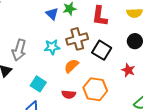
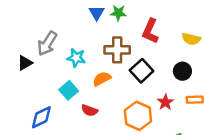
cyan star: (52, 47) -> (76, 58), moved
cyan square: (38, 84) -> (69, 90), moved
orange hexagon: (95, 89) -> (138, 116), moved

